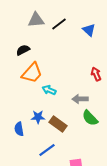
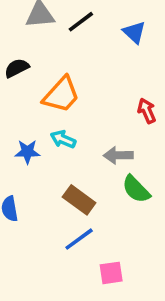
orange trapezoid: (32, 73) -> (61, 95), moved
blue star: (38, 117) -> (27, 152), moved
blue line: (47, 150) -> (79, 239), moved

